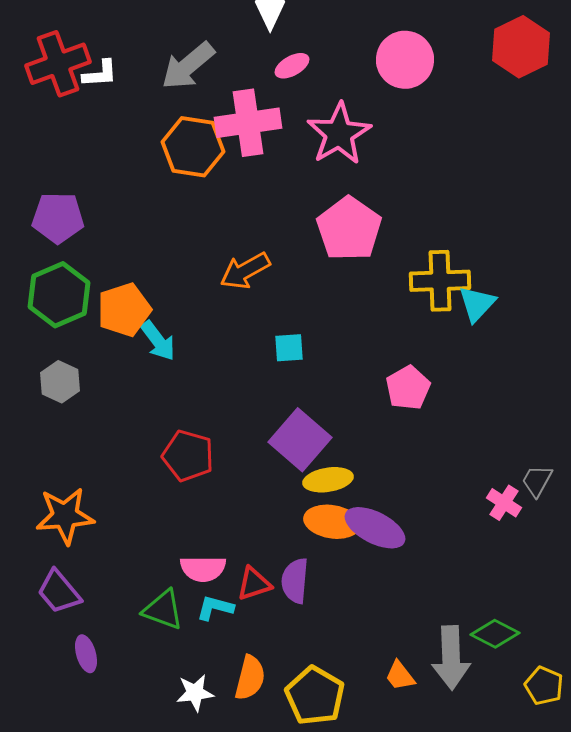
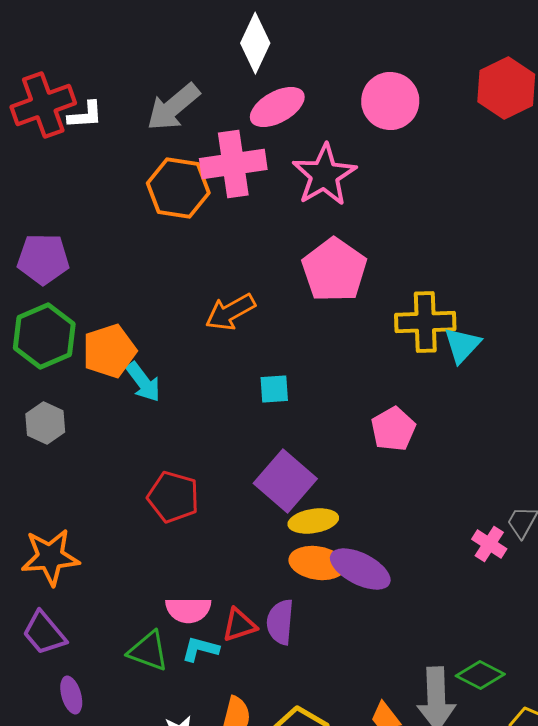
pink ellipse: (292, 66) -> (277, 107), size x1.6

